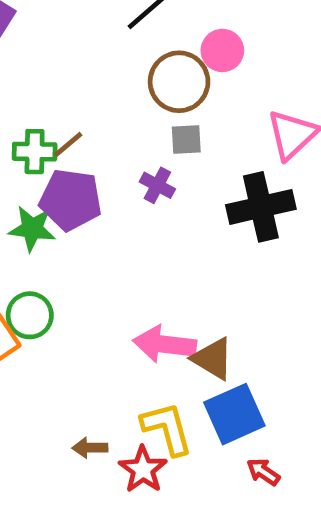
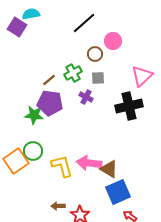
brown circle: (179, 82) -> (95, 54), size x0.6
green cross: (35, 152) -> (73, 73), moved, turned -30
yellow L-shape: (167, 428) -> (62, 166), moved

